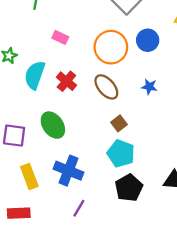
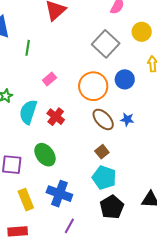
pink rectangle: (60, 37) -> (49, 79), turned -64
brown ellipse: (106, 87) -> (103, 119), moved

